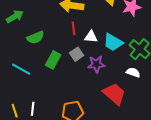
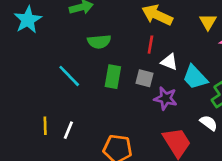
gray square: (77, 54) -> (144, 78), turned 32
green rectangle: (53, 60) -> (113, 77), turned -36

